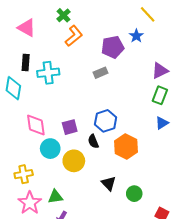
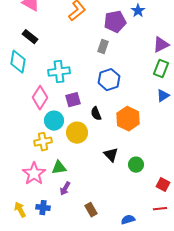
black rectangle: (26, 62) -> (30, 37), turned -56
cyan cross: (48, 73) -> (59, 72), moved
gray rectangle: (100, 73) -> (103, 47), turned -48
blue hexagon: (106, 121) -> (109, 80), moved
pink diamond: (36, 125) -> (40, 98), turned 40
yellow cross: (24, 174) -> (43, 142), moved

